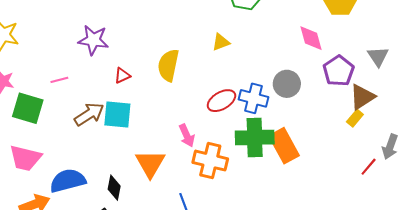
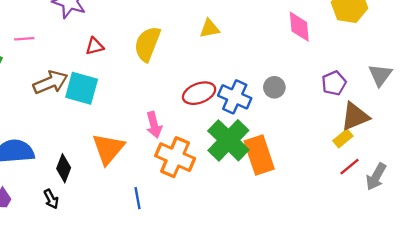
pink diamond: (311, 38) -> (299, 27), moved
purple pentagon: (339, 71) -> (334, 83), size x0.7
gray circle: (287, 84) -> (274, 87), size x0.7
green cross: (255, 138) -> (228, 140), turned 36
red line: (369, 167) -> (349, 167), moved

